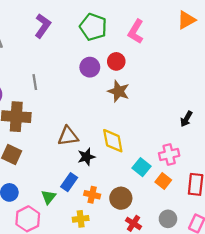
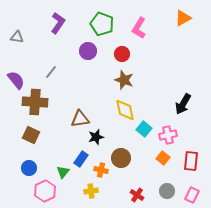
purple circle: (90, 67) -> (88, 51), moved
gray line: (35, 82) -> (51, 72), turned 48
black arrow: (186, 119) -> (183, 104), size x1.5
yellow diamond: (113, 141) -> (125, 110), moved
cyan square: (142, 167) -> (144, 129), moved
brown circle: (121, 198) -> (121, 158), moved

